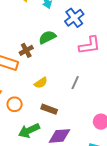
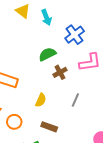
brown cross: (26, 50) -> (60, 72), moved
yellow semicircle: (41, 83) -> (41, 100), turned -32

